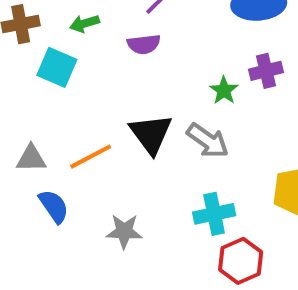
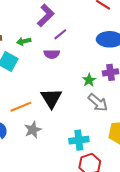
gray arrow: (208, 141) -> (98, 102), moved
gray star: (124, 231) -> (33, 130), moved, turned -30

